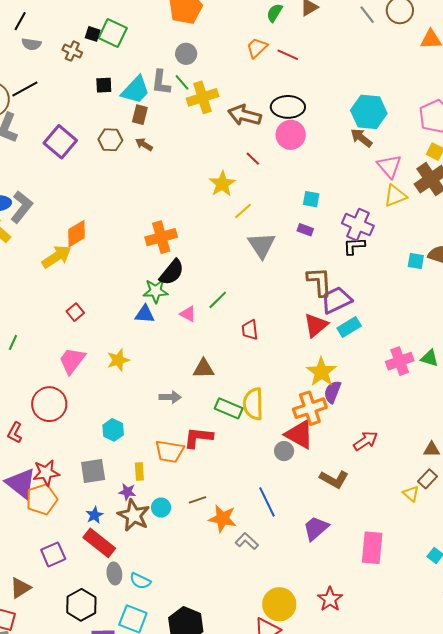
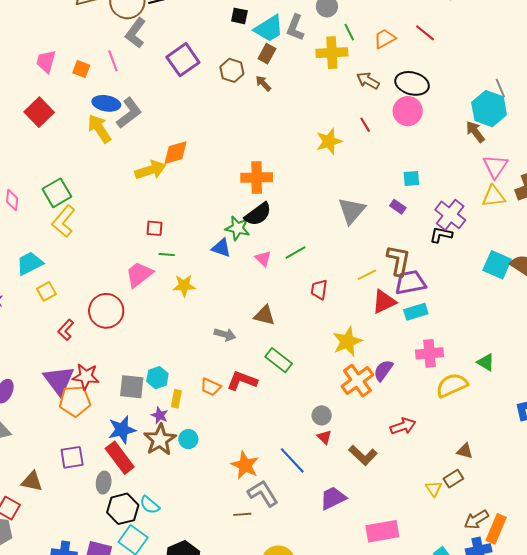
gray line: (367, 15) -> (500, 88), moved
orange trapezoid: (257, 48) -> (385, 39), moved
green line: (182, 82) -> (349, 32), moved
brown arrow: (245, 115) -> (368, 81), size x0.7
cyan square: (311, 199) -> (411, 178), turned -30
yellow line: (243, 211) -> (367, 275), moved
cyan square: (416, 261) -> (497, 265), size x1.6
red square: (75, 312) -> (155, 228), turned 30
green line: (13, 342) -> (167, 255), moved, turned 56
pink cross: (400, 361) -> (429, 353), moved
yellow star: (321, 372) -> (347, 342), moved
yellow semicircle: (253, 404) -> (452, 385), moved, turned 52
orange cross: (310, 408) -> (357, 381), turned -32
cyan hexagon: (113, 430) -> (157, 378), moved
red triangle: (299, 434) -> (324, 437), moved, size x0.5
orange trapezoid: (170, 451) -> (211, 387), size x0.7
brown line: (197, 500) -> (242, 514), moved
blue line: (267, 502) -> (292, 460), turned -32
blue star: (94, 515) -> (122, 430), size x1.6
gray L-shape: (247, 541) -> (263, 493), size x1.4
pink rectangle: (372, 548) -> (382, 531), turned 60
gray ellipse: (114, 573) -> (104, 483), moved
brown triangle: (20, 588) -> (32, 481), turned 30
black hexagon: (81, 605) -> (123, 509), moved

